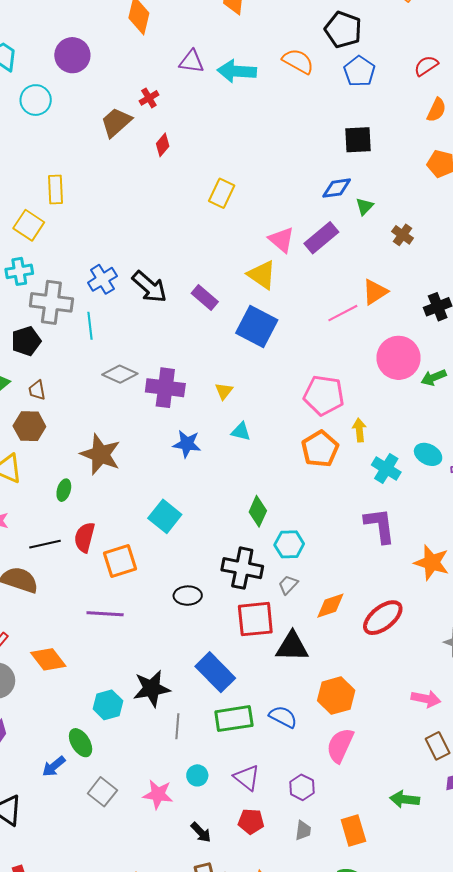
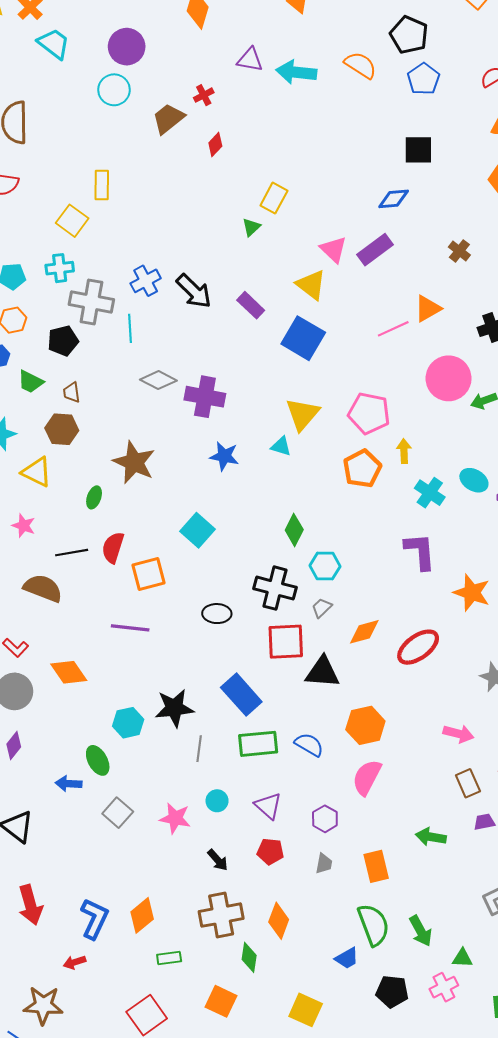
cyan circle: (36, 100) -> (114, 90), moved
green triangle: (365, 206) -> (251, 227), moved
yellow triangle: (224, 391) -> (302, 414), moved, size x1.8
blue arrow: (54, 766) -> (69, 784), turned 40

